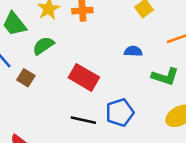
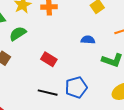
red rectangle: (84, 77) -> (49, 59), size x0.7

